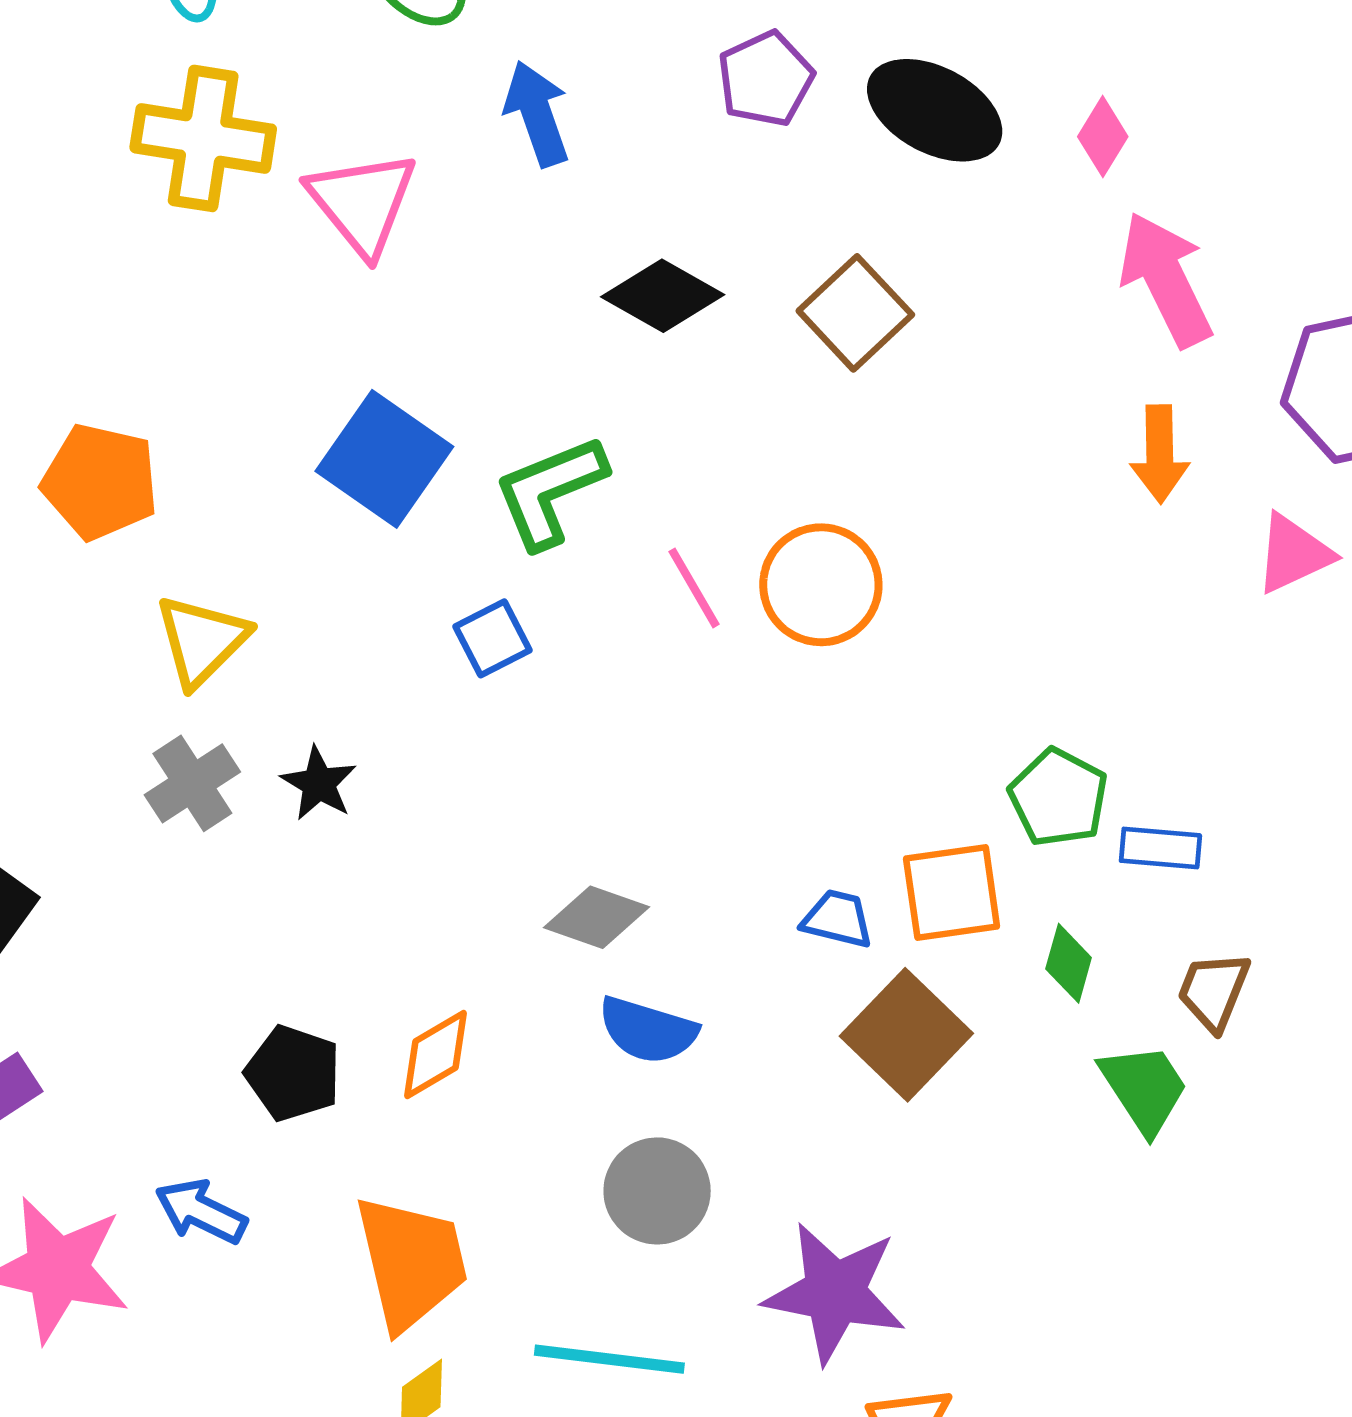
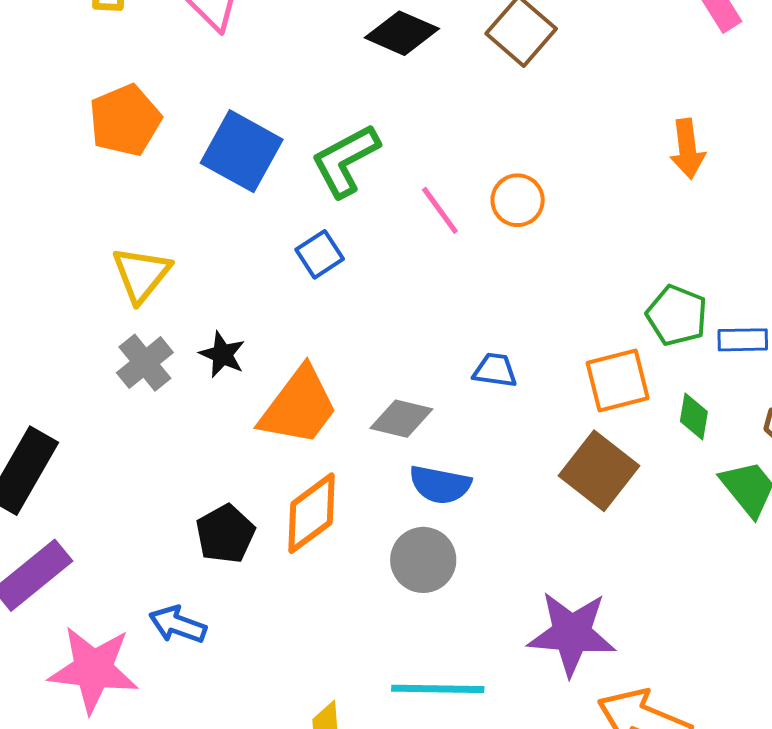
orange arrow: (1160, 454) -> (687, 149), moved
orange pentagon: (100, 482) -> (125, 120), moved, turned -30
orange circle: (821, 585) -> (518, 200), size x0.7
blue trapezoid: (838, 919) -> (495, 370), moved
orange diamond: (436, 1055) -> (311, 513), size x1.4
black pentagon: (293, 1073) -> (225, 534), turned 30
gray circle: (657, 1191) -> (423, 560), moved
orange trapezoid: (411, 1262) -> (299, 406), moved, turned 56

